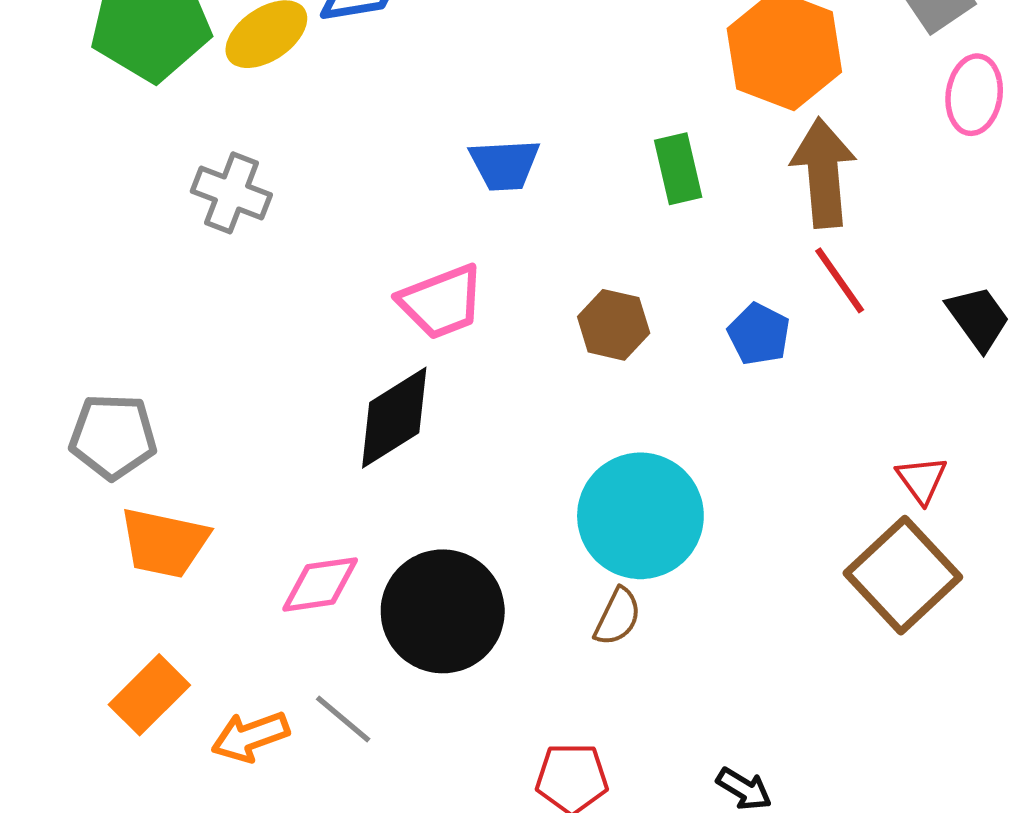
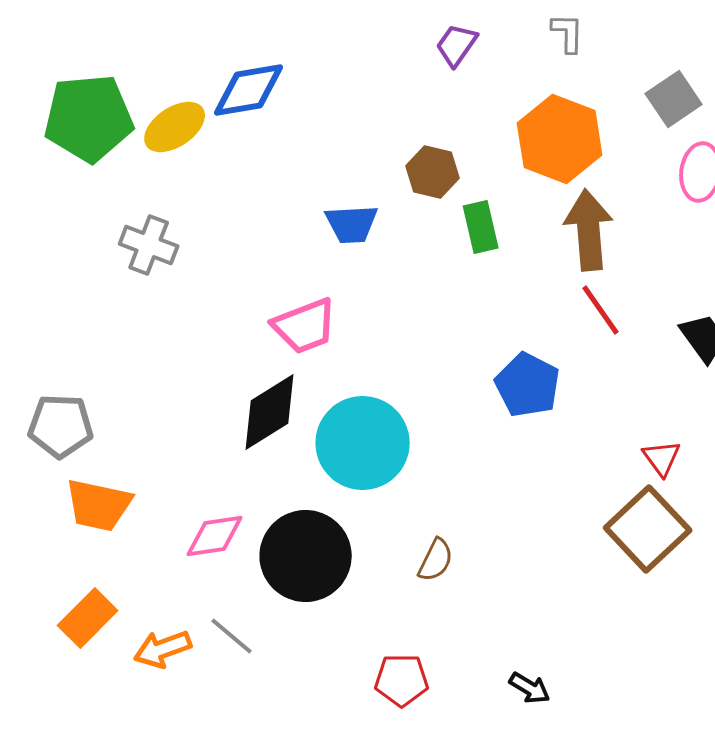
brown hexagon: (614, 325) -> (433, 172), moved
blue pentagon: (759, 334) -> (528, 385), moved, size x1.4
cyan circle: (640, 516) -> (363, 443), moved

